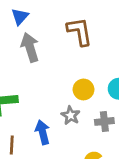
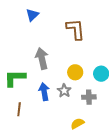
gray arrow: (30, 47) -> (42, 58), moved
blue arrow: (43, 132) -> (44, 92), moved

